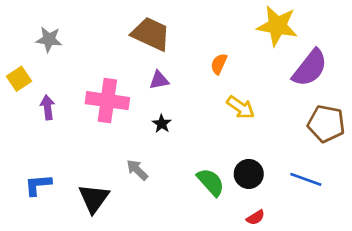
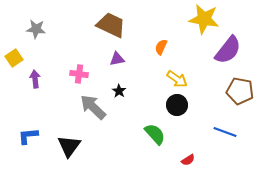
pink cross: (107, 101) -> (79, 74), size x0.6
gray arrow: (137, 170) -> (93, 107), moved, size x1.6
black circle: (249, 174) -> (177, 105), moved

